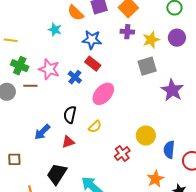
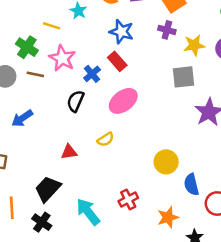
yellow line: (11, 40) -> (52, 26), moved
black semicircle: (70, 115) -> (75, 101), moved
blue arrow: (42, 132) -> (22, 118), moved
blue semicircle: (169, 150) -> (191, 185), turned -30
red cross: (122, 153) -> (128, 200), moved

